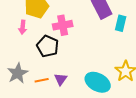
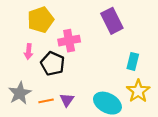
cyan rectangle: (121, 23) -> (133, 61), moved
pink arrow: (23, 27) -> (29, 52), moved

